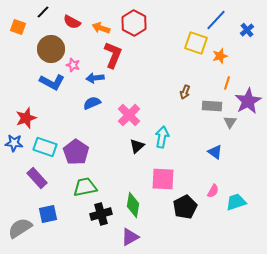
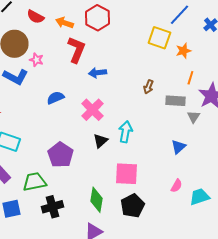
blue arrow: (95, 78) -> (97, 73), moved
purple pentagon: (76, 152) -> (60, 155), moved
blue triangle: (215, 152) -> (178, 147), turned 42
green trapezoid: (85, 187) -> (34, 182), moved
black pentagon: (185, 207) -> (132, 206), moved
black cross: (101, 214) -> (52, 207), moved

